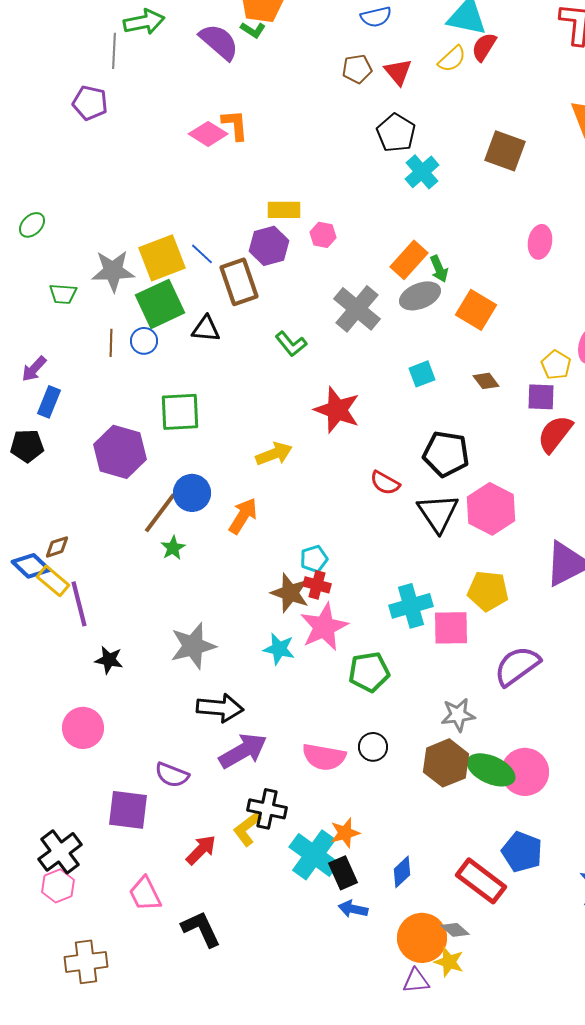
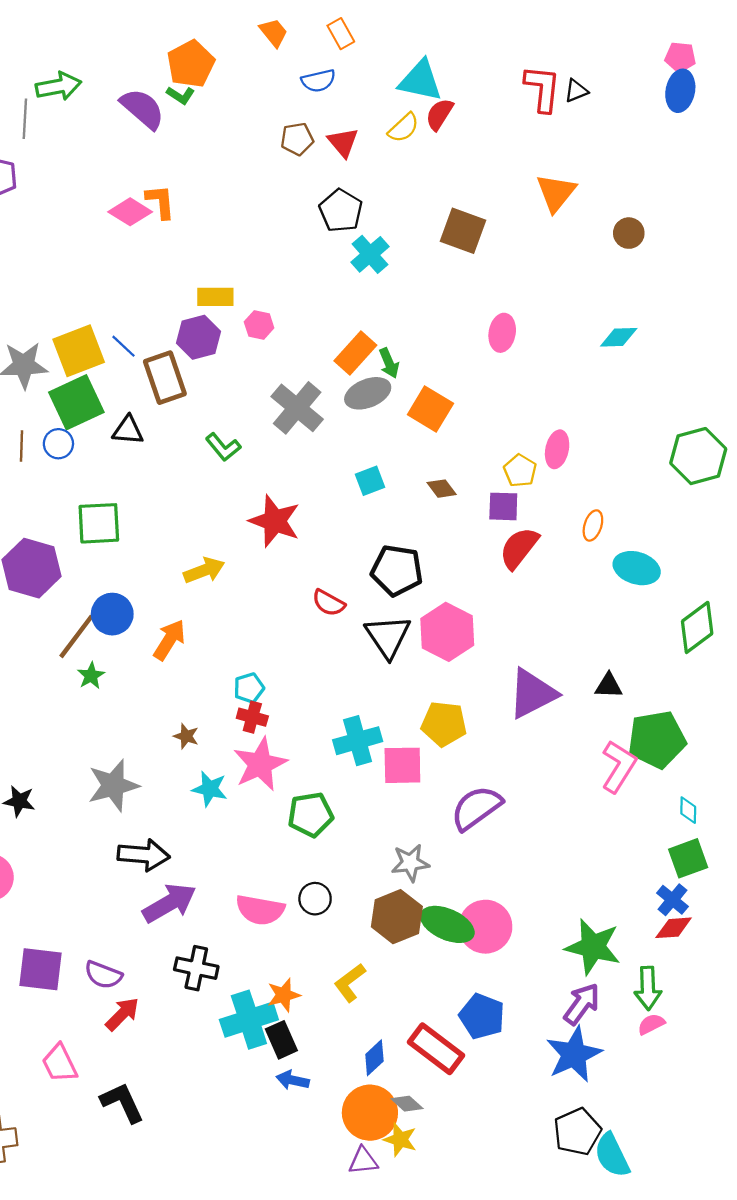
brown star: (290, 593) -> (186, 736), moved, size x0.6
purple semicircle: (172, 775) -> (103, 975), moved
yellow L-shape: (247, 829) -> (350, 983), moved
cyan cross: (314, 855) -> (249, 1020), turned 36
blue diamond: (402, 872) -> (374, 1058), moved

